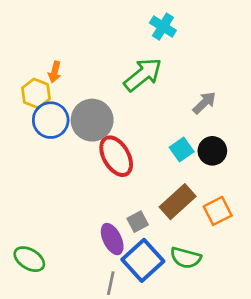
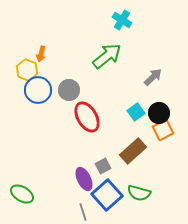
gray circle: (92, 120) -> (69, 90), size x0.7
orange square: (218, 211) -> (163, 130), moved
gray line: (111, 283) -> (83, 212), turned -30

